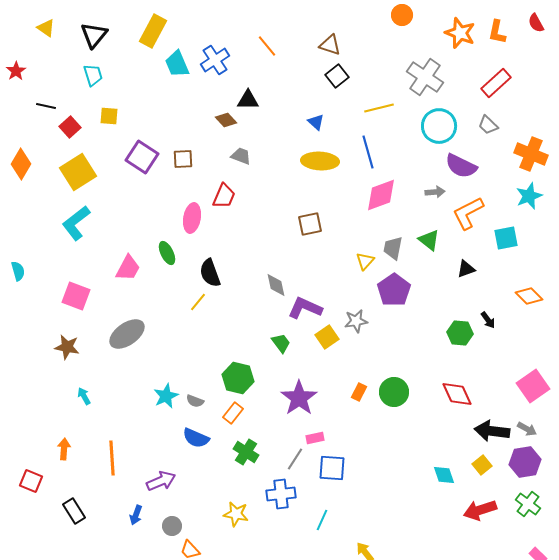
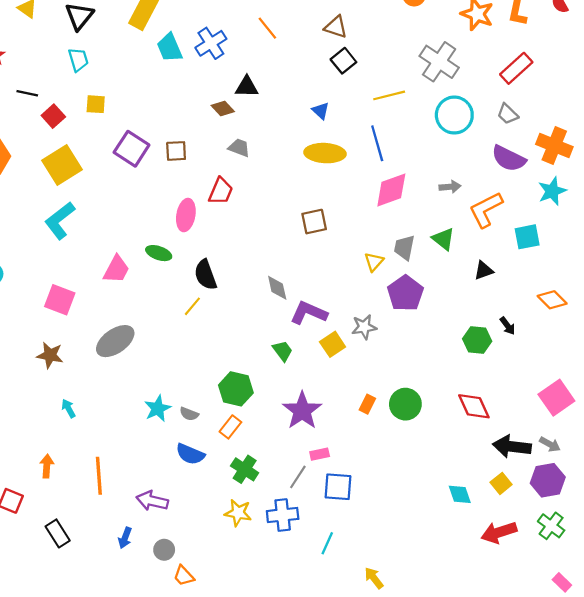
purple semicircle: (461, 166) -> (509, 159), moved
green ellipse: (167, 253) -> (159, 253), turned -45
purple arrow: (161, 481) -> (152, 501), turned -144
yellow star: (236, 514) -> (238, 513), moved

